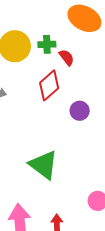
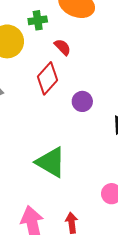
green cross: (47, 44) -> (38, 20), moved

